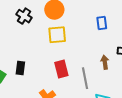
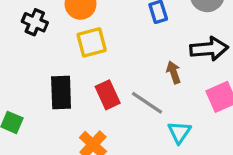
black rectangle: (20, 68) -> (61, 93), moved, size x1.5
gray line: (85, 78) -> (147, 103), turned -35

